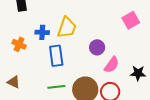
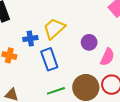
yellow trapezoid: (67, 28) -> (54, 29), turned -140

